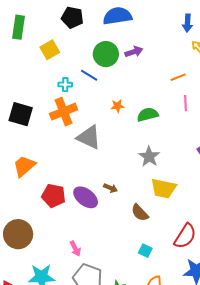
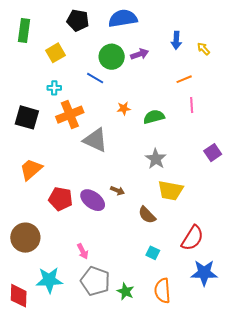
blue arrow: (187, 23) -> (176, 40), moved
cyan cross: (65, 85) -> (54, 88), moved

